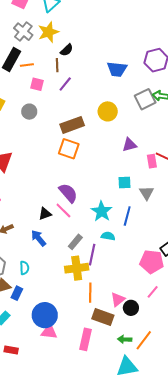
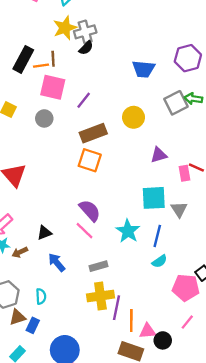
gray cross: (23, 32) -> (85, 32), moved, turned 36
brown line: (57, 65) -> (53, 59), moved
pink square: (37, 84) -> (53, 87), size x1.6
purple line: (65, 84) -> (84, 100), moved
cyan square: (125, 183) -> (154, 198), size x1.6
black triangle: (45, 214) -> (44, 233), moved
cyan semicircle: (108, 236) -> (159, 261), moved, turned 136
gray rectangle: (75, 242) -> (99, 266), turned 35
purple line: (92, 255) -> (117, 308), moved
orange line: (90, 293) -> (131, 320), moved
pink triangle: (118, 299) -> (148, 331), turned 35

